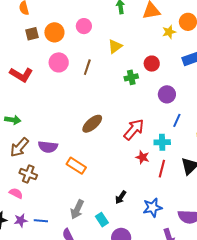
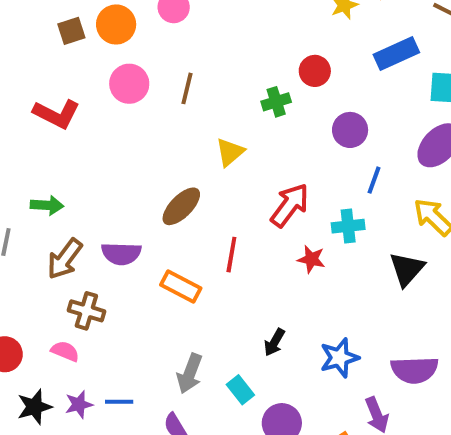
yellow triangle: (115, 46) -> (230, 152), moved
brown ellipse: (92, 124) -> (181, 206), moved
red line: (162, 169) -> (231, 255), moved

